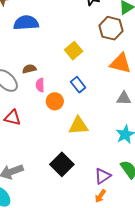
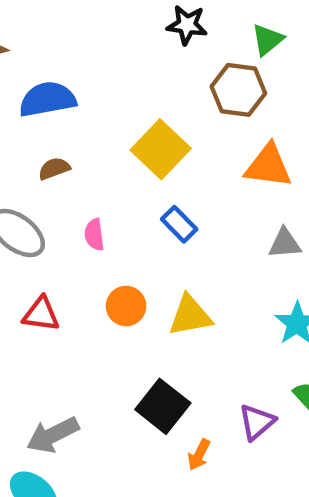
yellow square: (74, 51) -> (161, 149), size x1.4
brown semicircle: (29, 69) -> (54, 169), moved
orange circle: (55, 101) -> (126, 306), moved
orange arrow: (100, 196) -> (199, 455), moved

